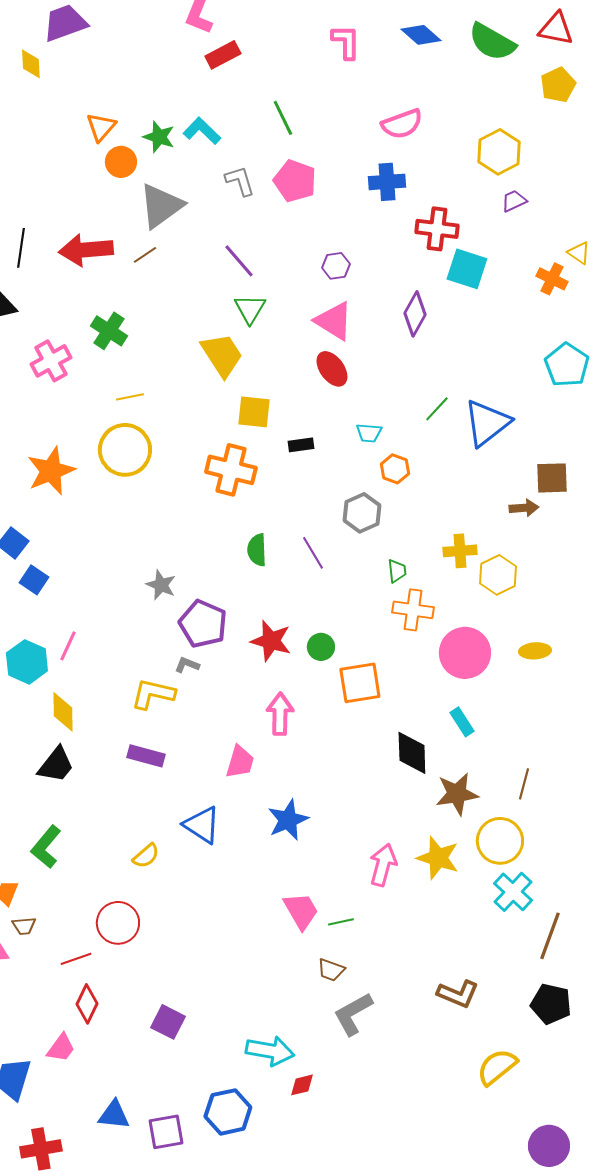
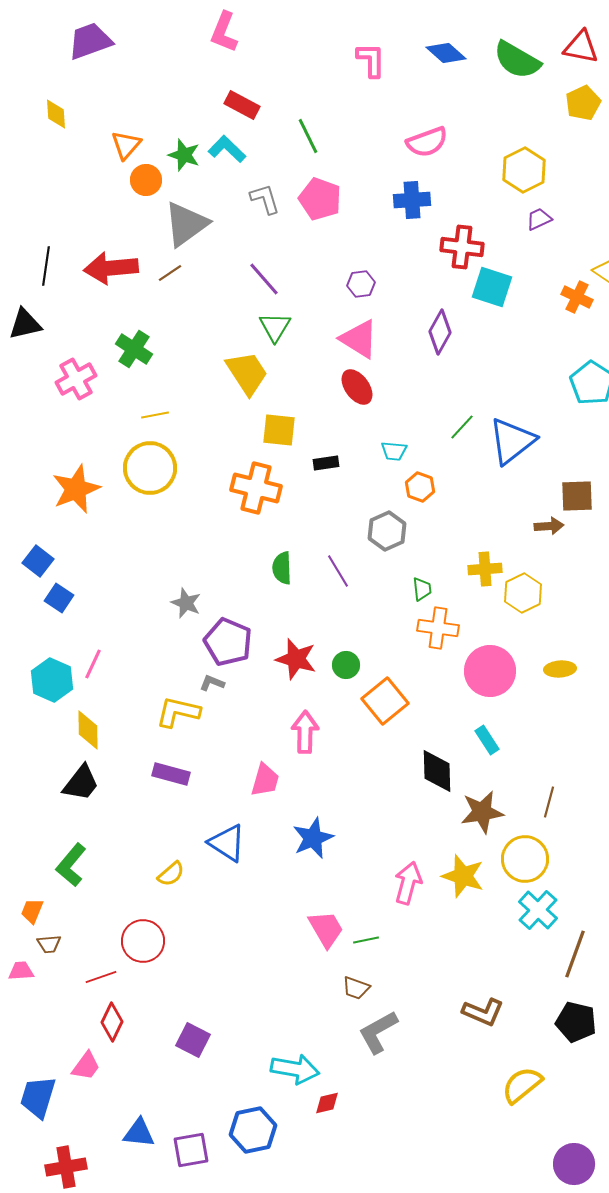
red rectangle: (223, 55) -> (242, 105), moved, turned 56
yellow diamond: (31, 64) -> (56, 114), moved
orange square: (360, 683) -> (385, 701), turned -30

